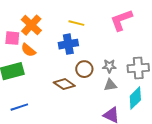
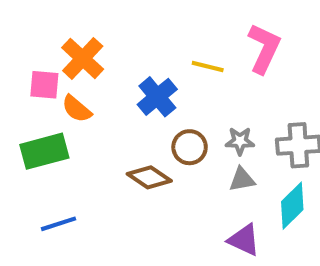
pink L-shape: (121, 20) -> (264, 48), turned 135
yellow line: (76, 23) -> (208, 67), moved
blue cross: (68, 44) -> (157, 97), turned -30

